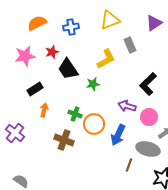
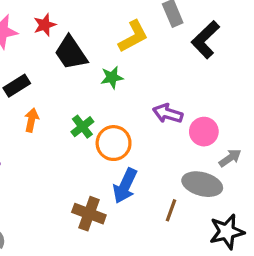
black L-shape: (148, 84) -> (205, 40), moved
green cross: (75, 114) -> (82, 127), turned 32
blue arrow: (118, 135) -> (125, 186), moved
brown cross: (64, 140) -> (89, 214), moved

